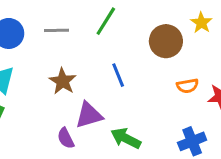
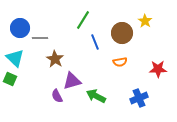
gray line: (56, 30) -> (40, 38), moved
blue line: (118, 75) -> (95, 42), moved
orange semicircle: (187, 86) -> (120, 62), moved

